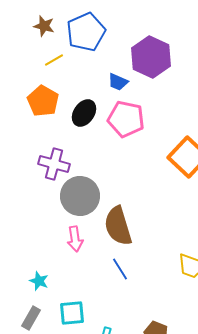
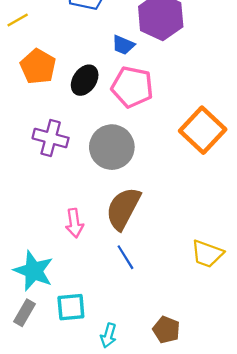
yellow line: (54, 60) -> (18, 20), moved
gray circle: (80, 196) -> (112, 147), moved
brown semicircle: (118, 226) -> (123, 208), turned 45
cyan star: (39, 281) -> (34, 271), size x1.8

